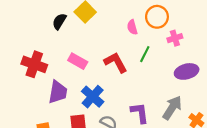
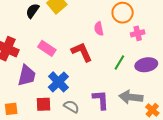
pink semicircle: (132, 27) -> (99, 29), moved
green line: (145, 54) -> (119, 63), moved
gray arrow: (172, 108) -> (131, 97), turned -120

